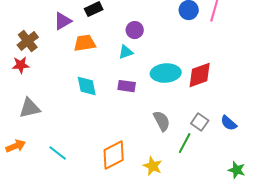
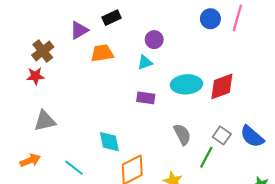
cyan diamond: (87, 86) -> (109, 142), moved
blue semicircle: (229, 123) -> (252, 136), size x1.4

